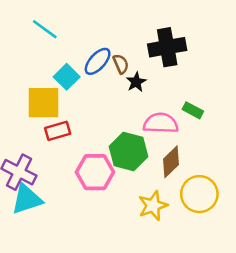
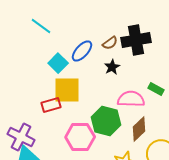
brown semicircle: (121, 64) -> (110, 43), moved, turned 77
yellow square: (43, 103) -> (67, 90), moved

